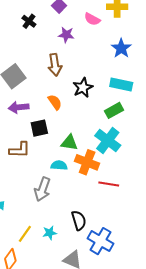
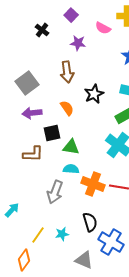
green triangle: (69, 143) -> (71, 147), moved
orange cross: (87, 162) -> (93, 184), moved

